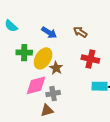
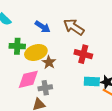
brown arrow: (80, 32) -> (74, 27), size x1.5
yellow ellipse: (43, 58) -> (36, 52), turned 40

